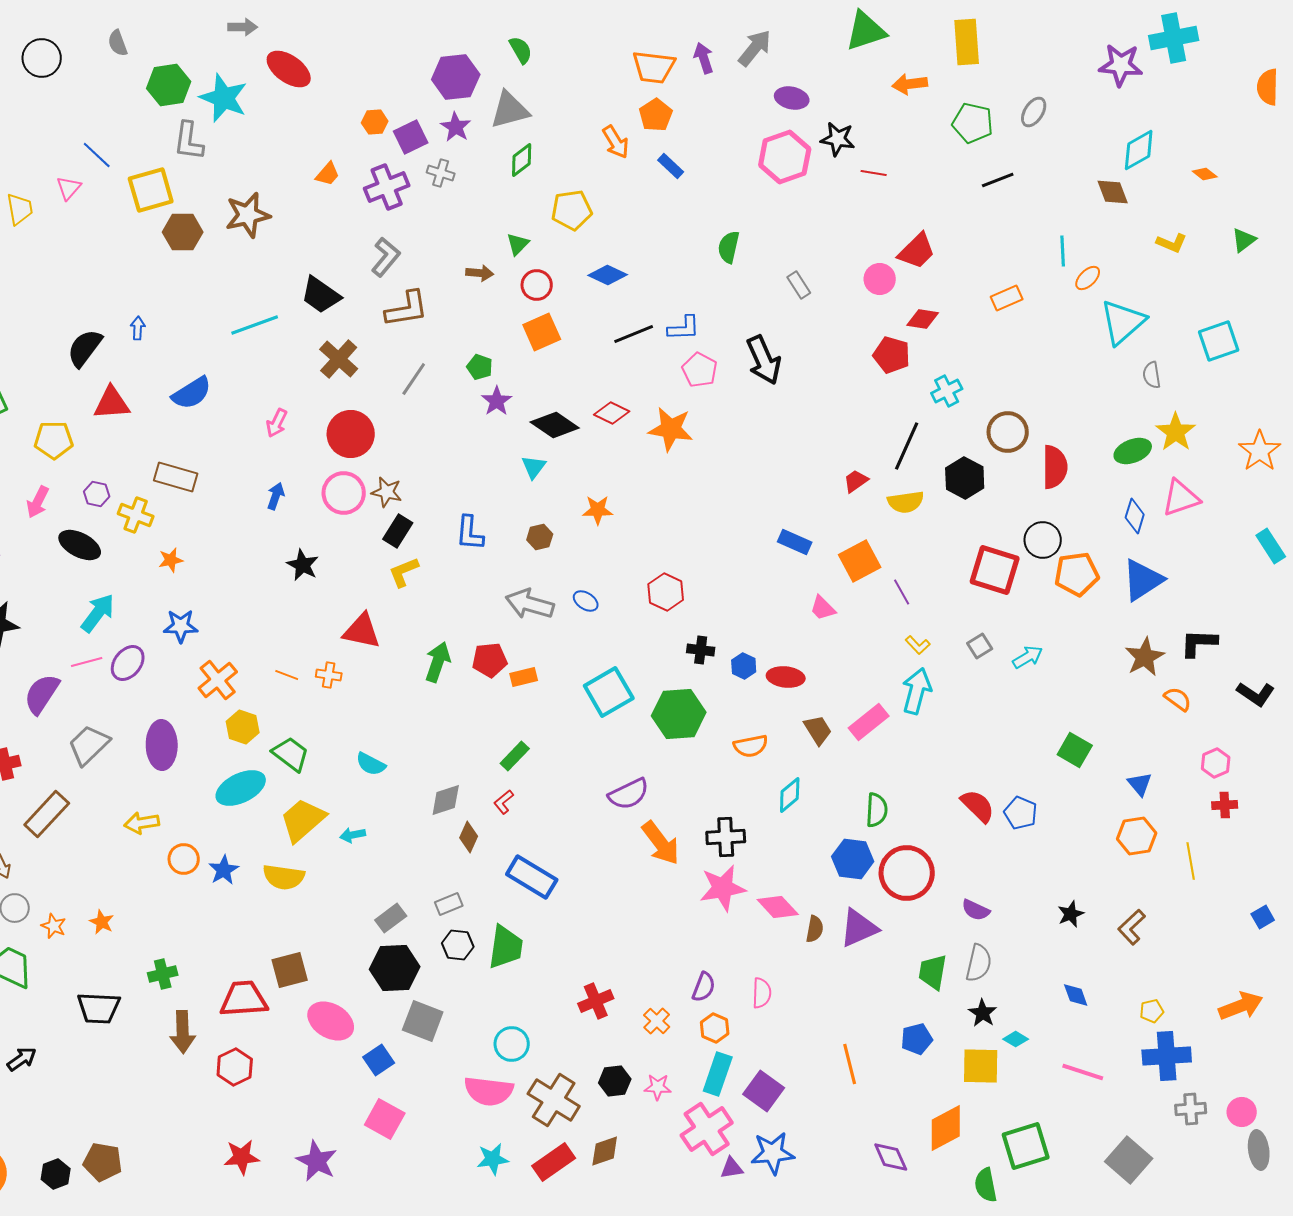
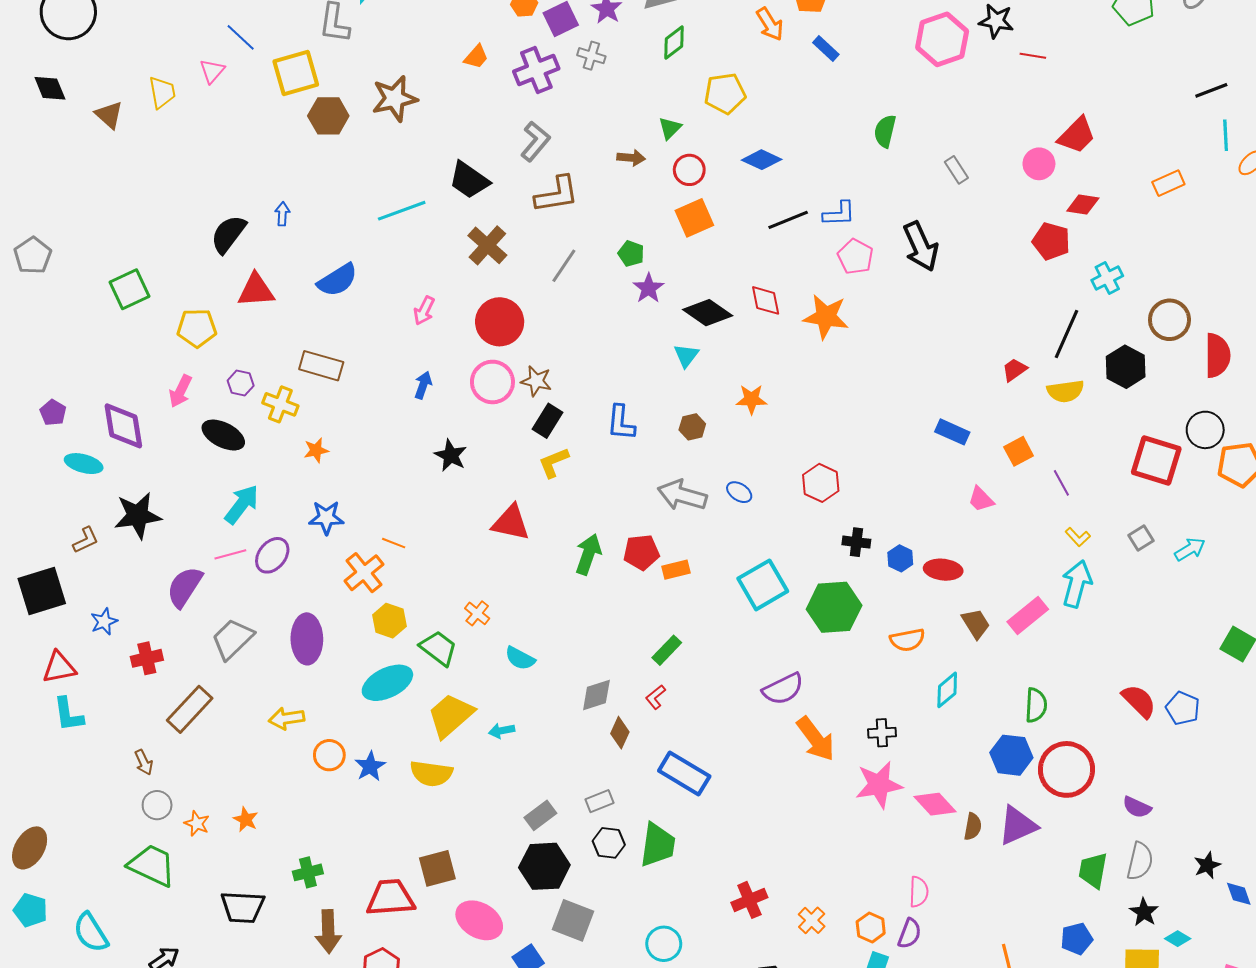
black line: (998, 180) -> (1211, 90), moved
red diamond: (612, 413) -> (766, 300), turned 52
orange square: (860, 561) -> (1019, 451), size x0.7
orange line: (287, 675) -> (394, 543), moved
orange cross: (329, 675) -> (477, 613), moved, turned 30
black cross: (726, 837) -> (882, 733), size x0.7
black star: (1071, 914) -> (1207, 865), moved
purple semicircle: (704, 987) -> (909, 934), moved

